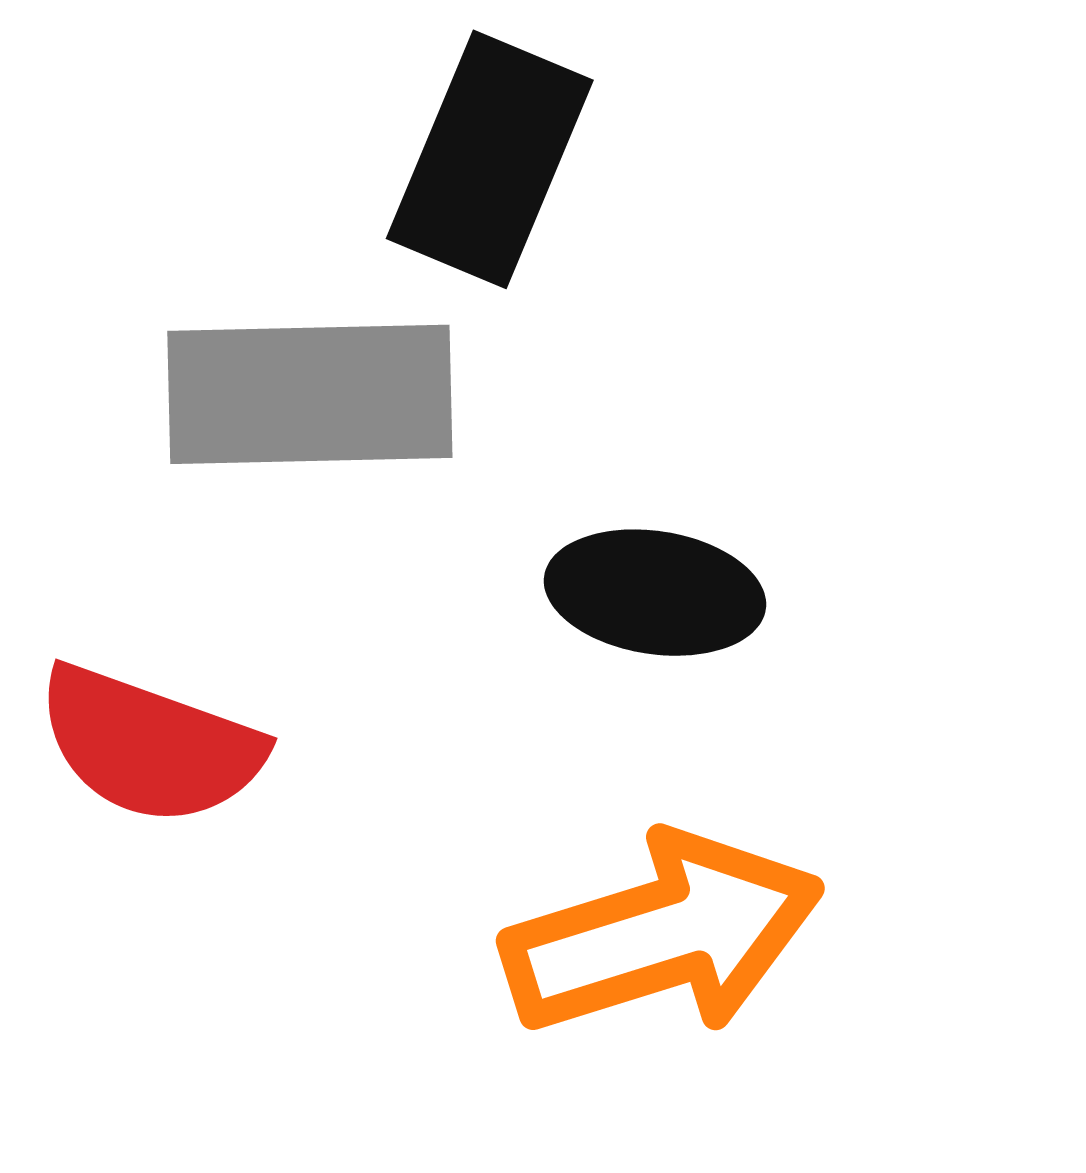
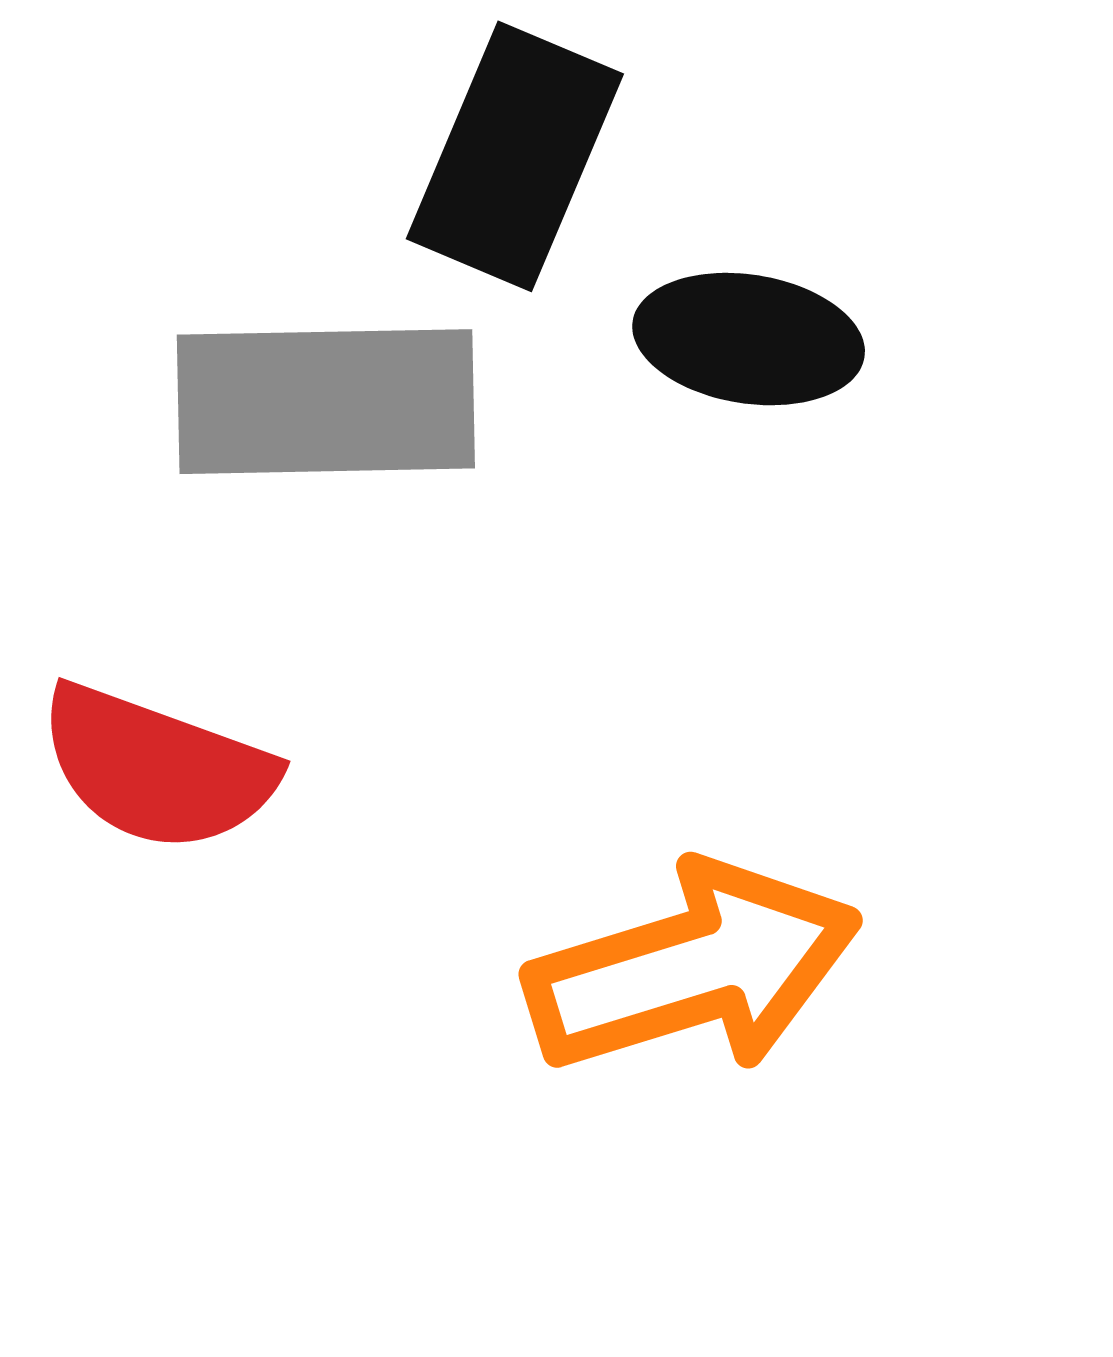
black ellipse: (655, 593) -> (749, 339), moved

